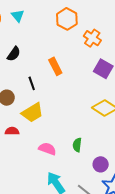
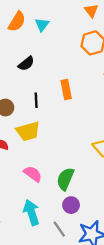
green semicircle: (77, 145) -> (65, 179), size x1.5
purple circle: (101, 164) -> (71, 205), moved

